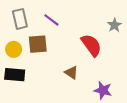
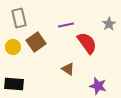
purple line: (51, 20) -> (66, 25), moved, turned -49
brown square: (38, 44) -> (36, 42), turned -30
black rectangle: (15, 75) -> (14, 84), moved

